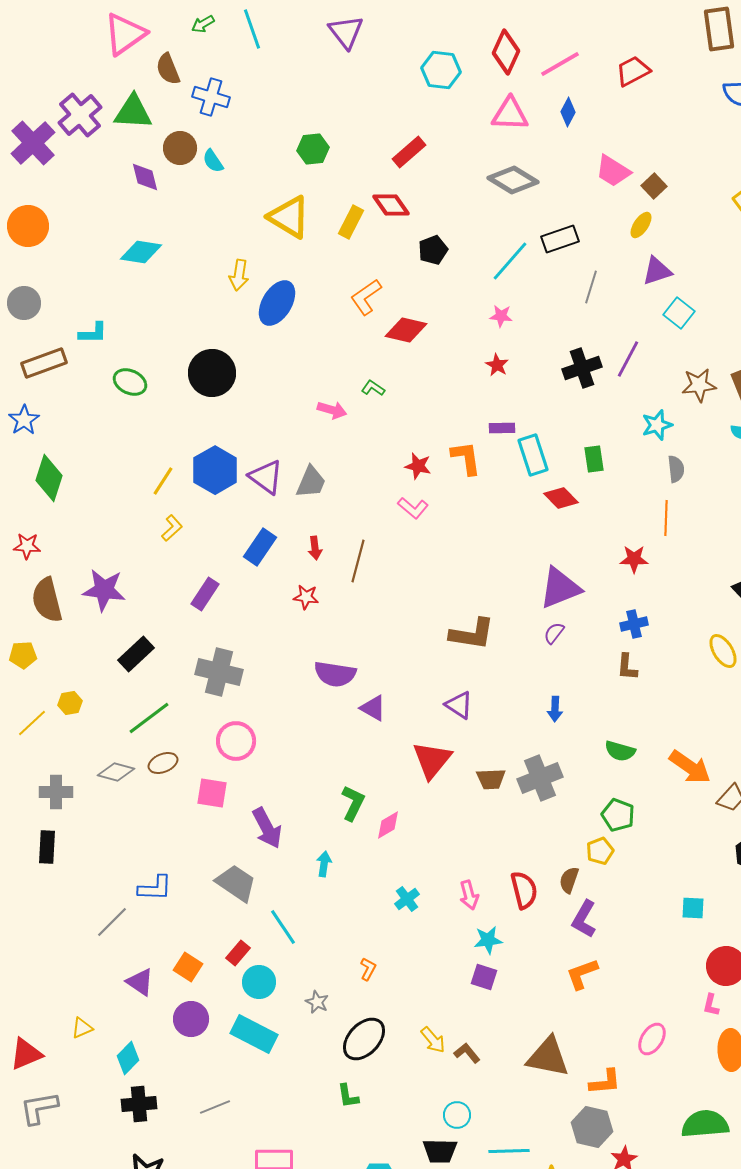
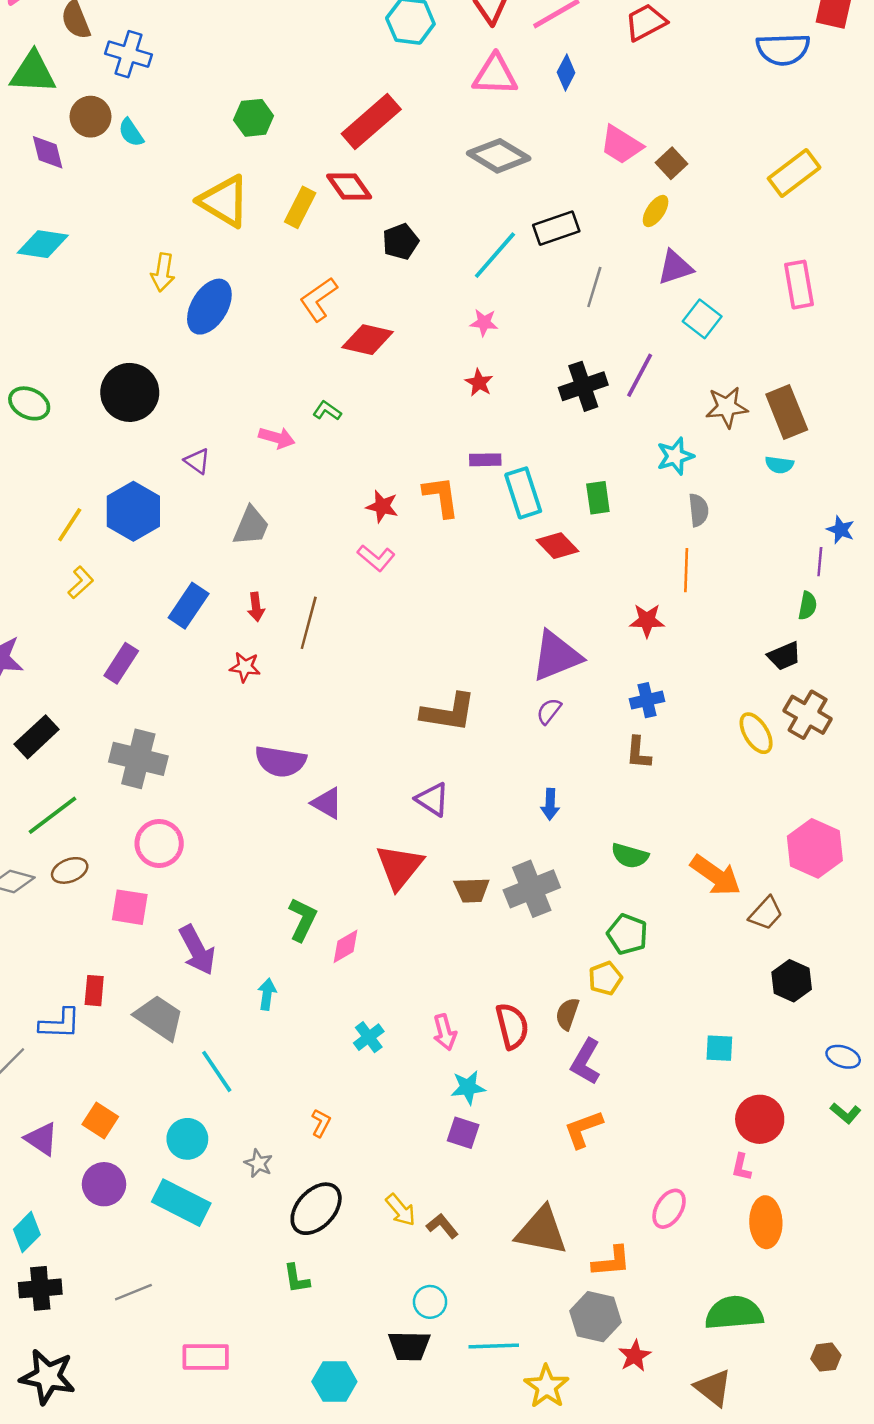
red rectangle: (409, 152) -> (371, 122), size x1.4
purple triangle: (266, 477) -> (197, 461), moved, size x0.6
red rectangle: (238, 953) -> (94, 991), moved, turned -35

